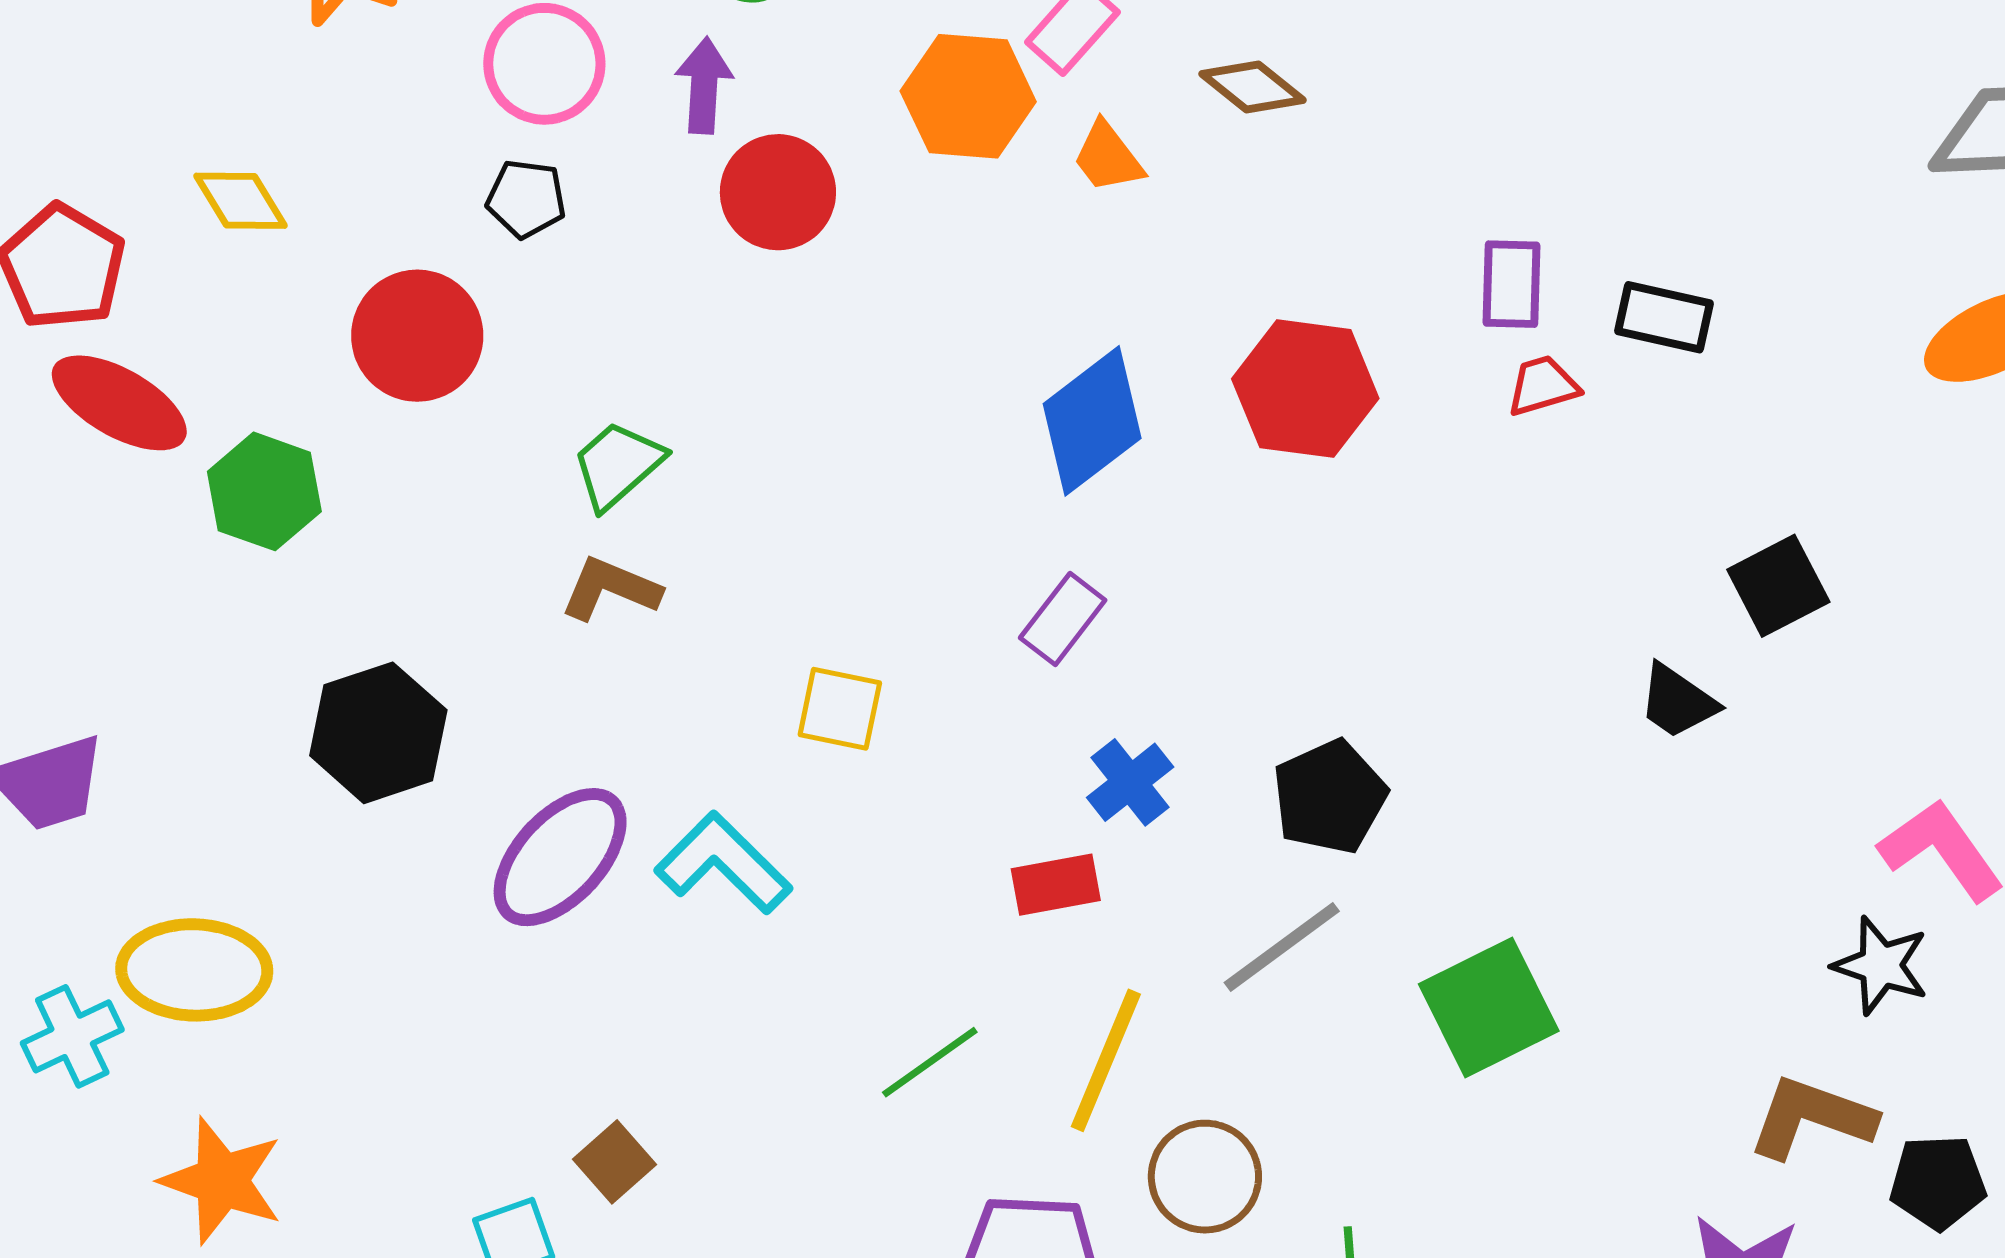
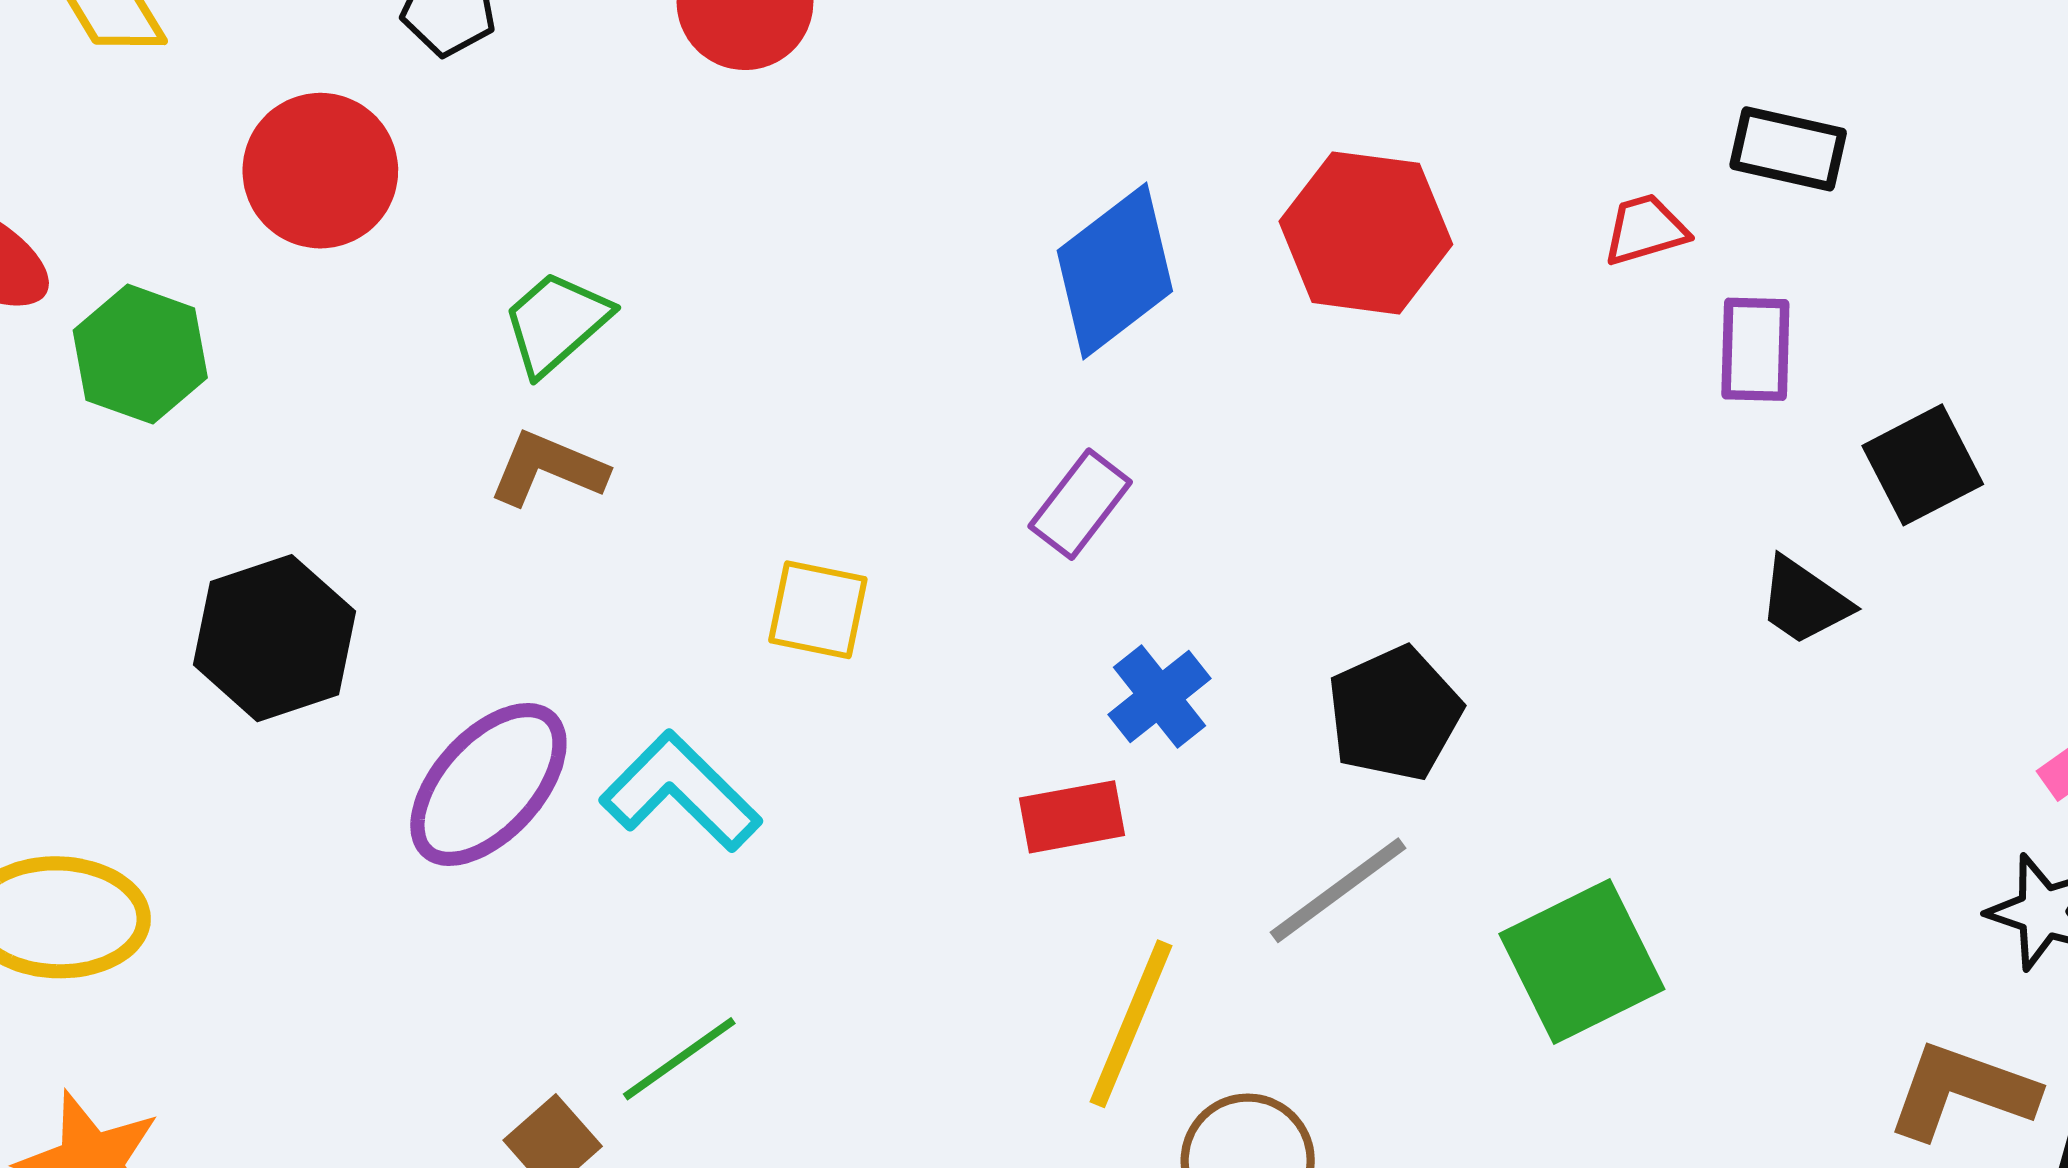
purple rectangle: (1511, 284) -> (1755, 349), moved
green line: (930, 1062) -> (679, 1059), moved

